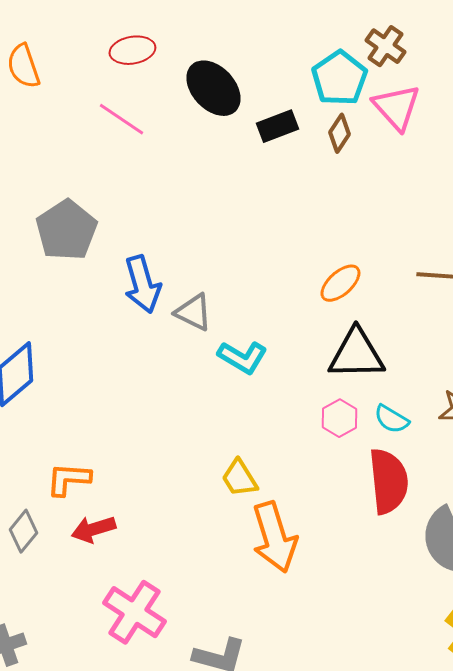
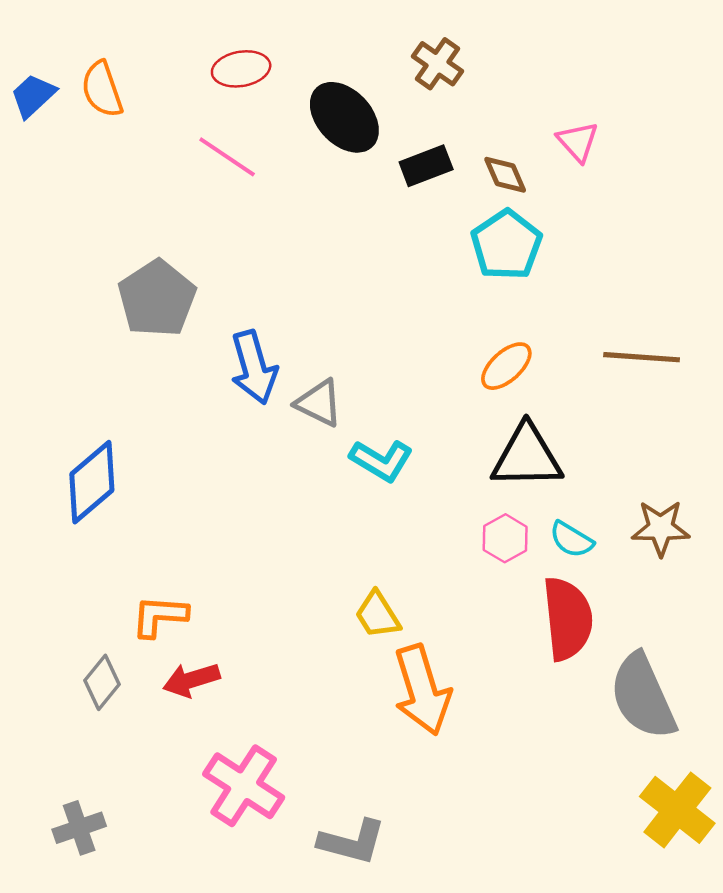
brown cross: (385, 46) -> (437, 64), moved
cyan pentagon: (339, 78) -> (506, 245), moved
pink triangle: (396, 107) -> (578, 142), size x0.7
brown diamond: (339, 133) -> (505, 175), turned -57

